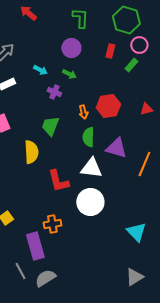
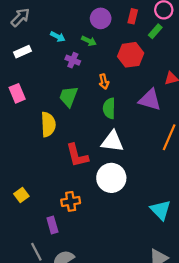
purple circle: (71, 48) -> (101, 18), moved
red hexagon: (108, 106) -> (131, 55), moved
purple triangle: (116, 148) -> (150, 100), moved
purple rectangle: (35, 246) -> (52, 225), size x0.6

